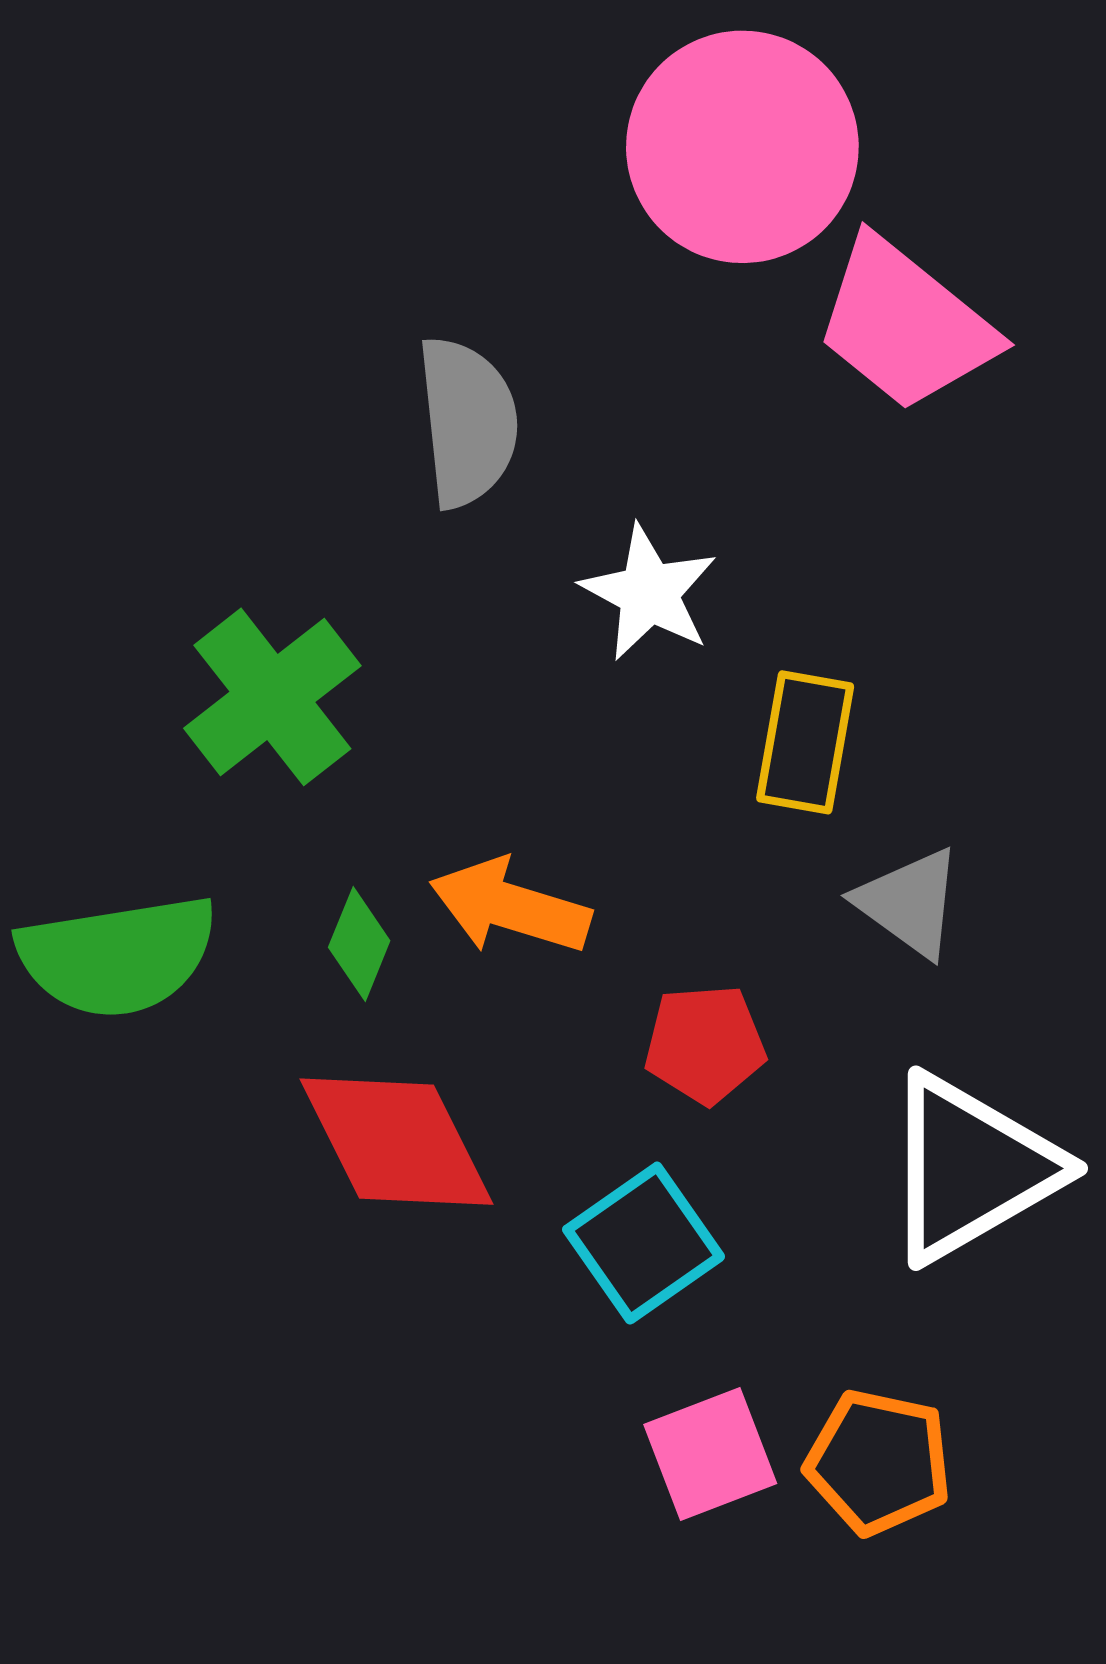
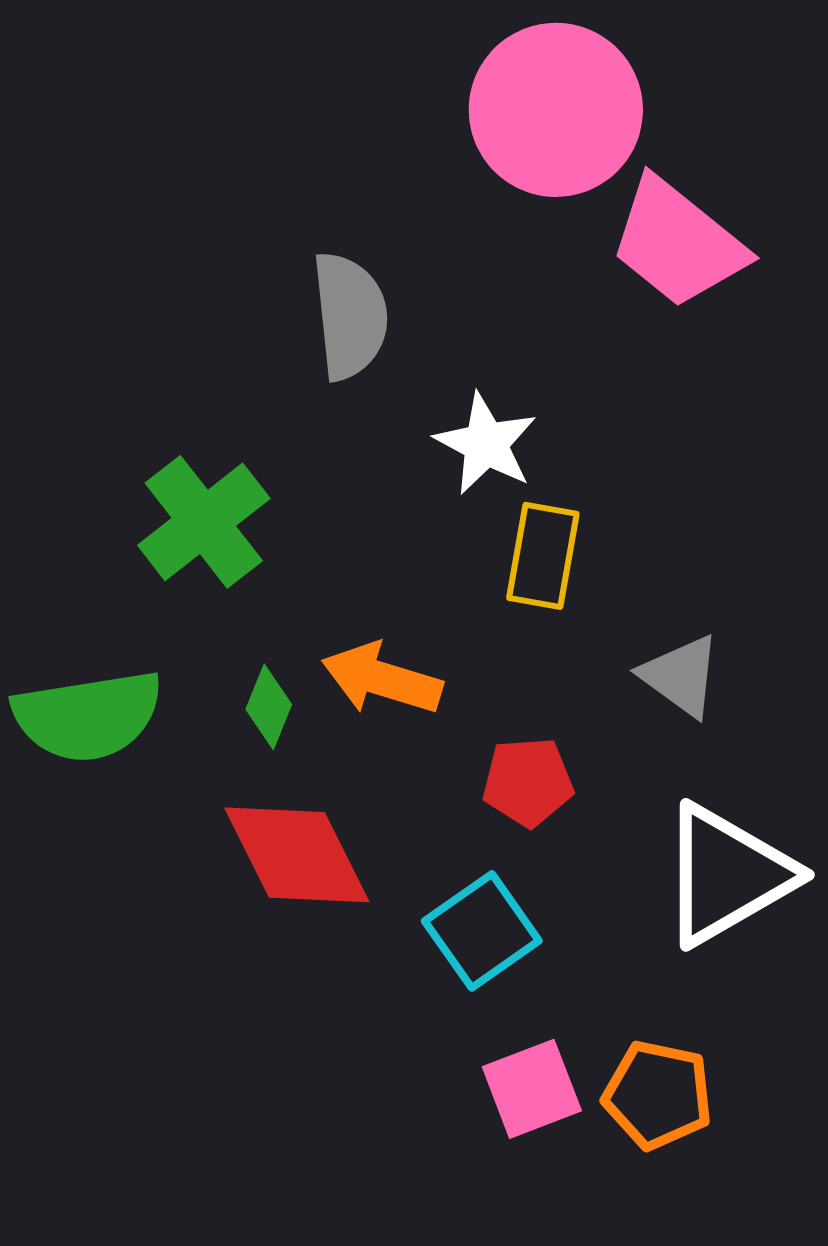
yellow rectangle: (805, 742) -> (543, 556), moved

